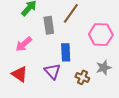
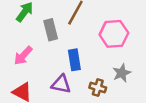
purple triangle: (53, 71) -> (61, 84), turned -30

